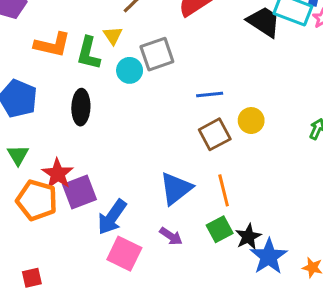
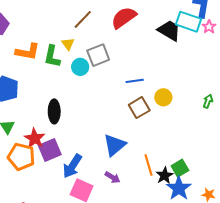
black ellipse: (81, 107) -> (54, 111), moved
orange line: (224, 190) -> (149, 165), moved
green square: (220, 229) -> (180, 168), moved

